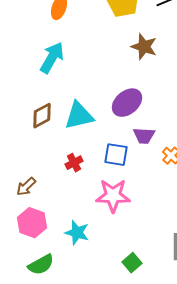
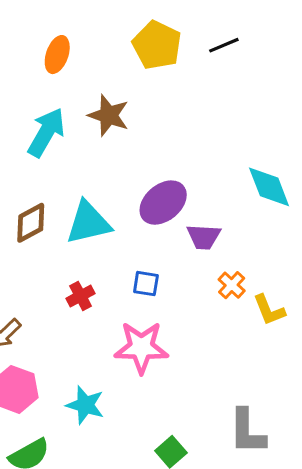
brown star: (144, 47) -> (109, 115), moved
purple trapezoid: (144, 136) -> (204, 237), moved
blue square: (116, 155) -> (146, 284), size x0.7

